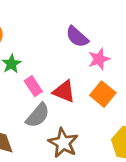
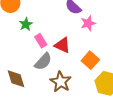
orange square: (103, 94) -> (90, 60), moved

